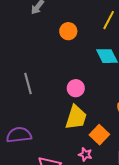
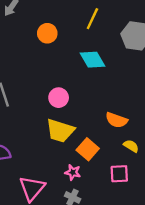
yellow trapezoid: (76, 117) -> (60, 131), turned 92

